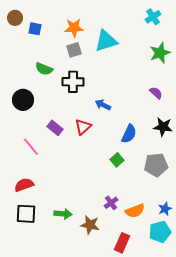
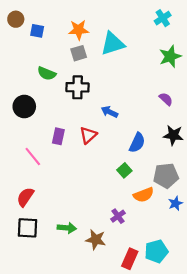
purple rectangle: (55, 128) -> (58, 136), turned 63
red semicircle: (24, 185) -> (25, 197), turned -36
blue star: (165, 209) -> (175, 203), moved
orange semicircle: (135, 211) -> (144, 195), moved
cyan pentagon: (160, 232) -> (156, 251), moved

